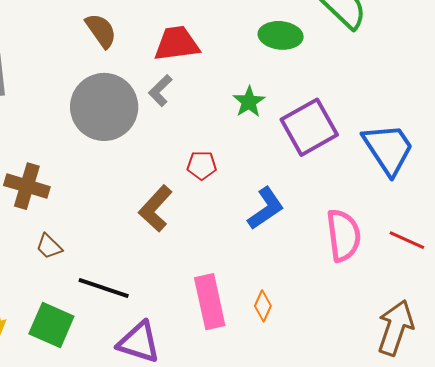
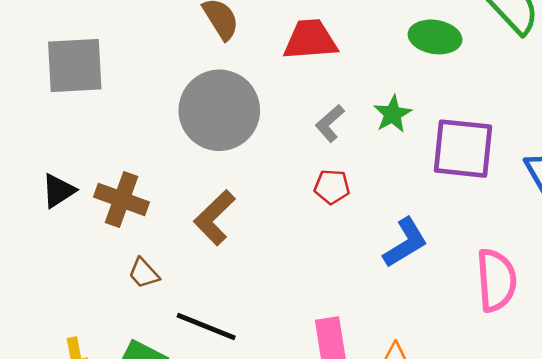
gray L-shape: (160, 91) -> (330, 123), moved
purple square: (309, 127) -> (463, 149), turned 32
brown L-shape: (156, 209) -> (214, 218), moved

